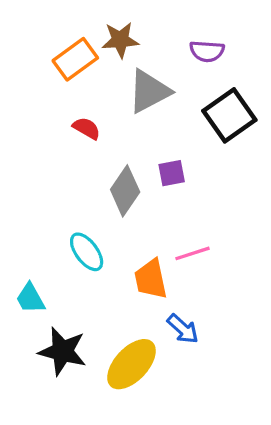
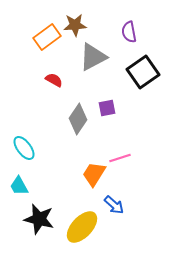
purple semicircle: (207, 51) -> (129, 32), turned 75
cyan ellipse: (87, 252) -> (24, 148), moved
orange trapezoid: (151, 279) -> (94, 174), turned 44

